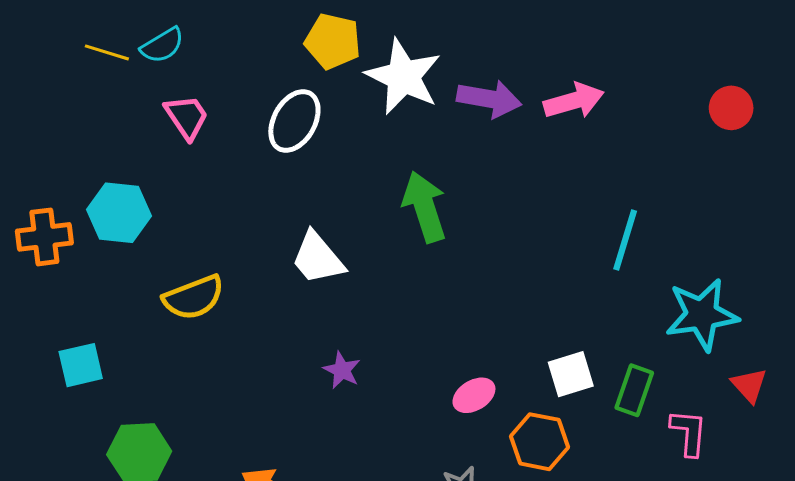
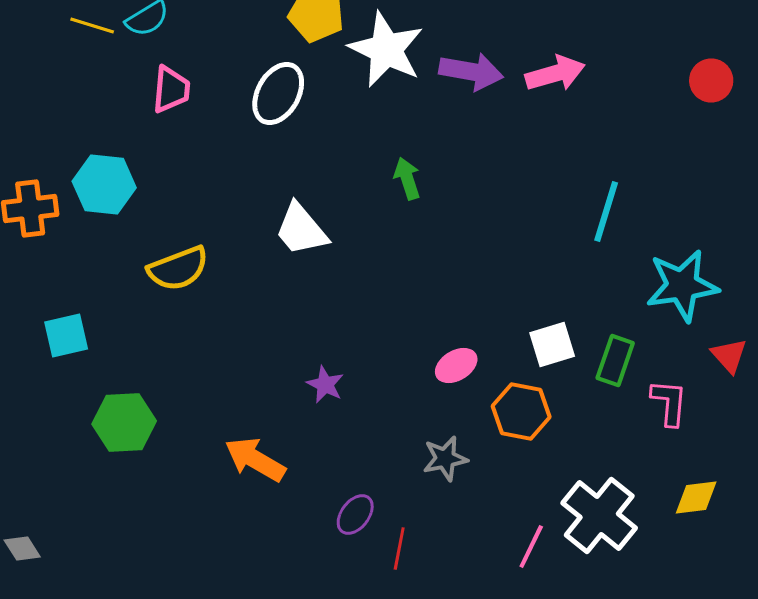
pink trapezoid: (187, 117) -> (171, 90), turned 39
green arrow: (425, 207) -> (407, 178), size x0.6
purple star: (342, 370) -> (325, 384), moved

